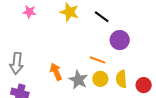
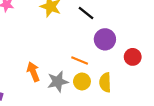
gray star: (78, 80) -> (58, 82), turned 30
red circle: (144, 85) -> (133, 57), moved

